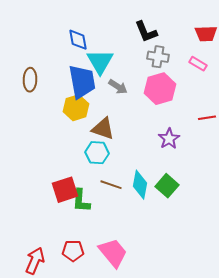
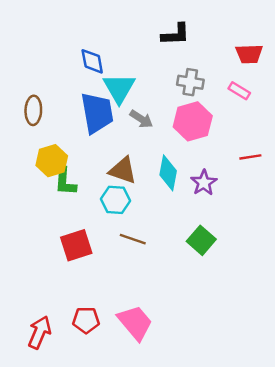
black L-shape: (146, 32) -> (176, 34), moved, turned -70
yellow hexagon: (76, 108) -> (52, 161), moved
cyan diamond: (140, 185) -> (168, 173), moved
green L-shape: (81, 201) -> (65, 181), moved

